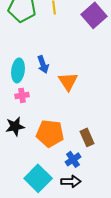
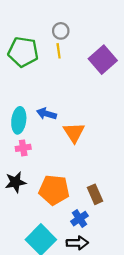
blue arrow: (43, 64) -> (46, 114), turned 126

